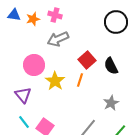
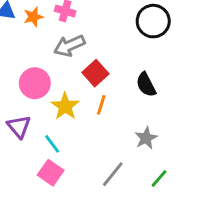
red square: (87, 60) -> (95, 73), moved
cyan line: (24, 122) -> (52, 144), moved

